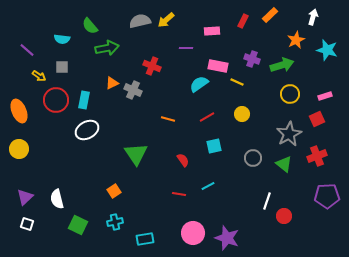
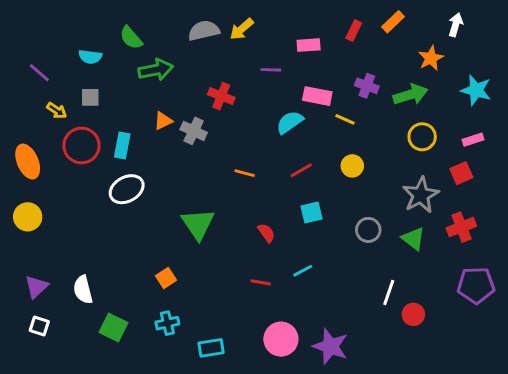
cyan star: (327, 50) -> (476, 90), moved

